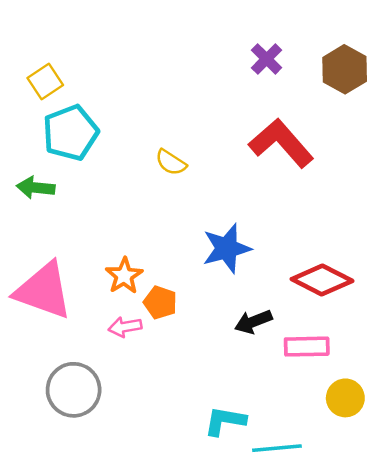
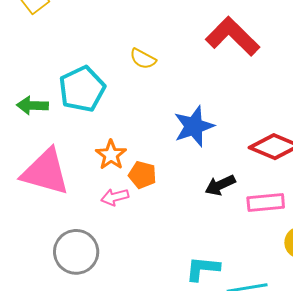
cyan pentagon: (70, 133) -> (82, 89), moved
green arrow: (36, 188) -> (32, 105), moved

